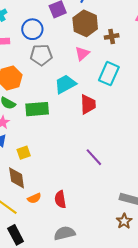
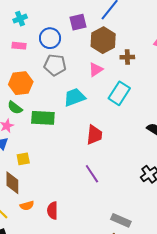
red trapezoid: (88, 104) -> (94, 135), moved

